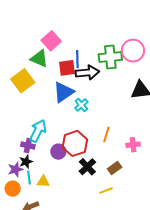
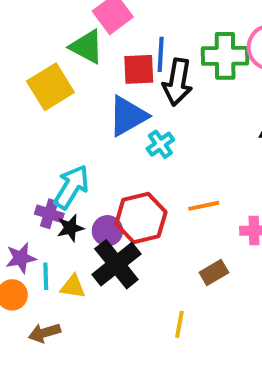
black arrow: (87, 73) -> (178, 82), turned 100
orange line: (106, 134) -> (204, 206), turned 56
black star: (26, 162) -> (70, 228), moved
black cross: (87, 167) -> (116, 264), moved, size x1.4
yellow line: (106, 191) -> (179, 324), moved, turned -64

